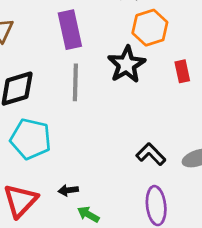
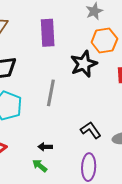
gray line: (75, 82) -> (51, 93), moved
black arrow: (68, 190) -> (45, 147), moved

